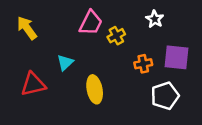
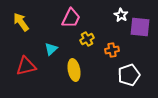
yellow cross: (116, 36) -> (87, 39), moved
purple square: (176, 57) -> (140, 27), moved

